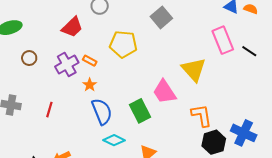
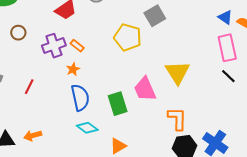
pink rectangle: (223, 40) -> (227, 48), moved
yellow pentagon: (123, 44) -> (128, 37), moved
black line: (249, 51) -> (228, 76), moved

